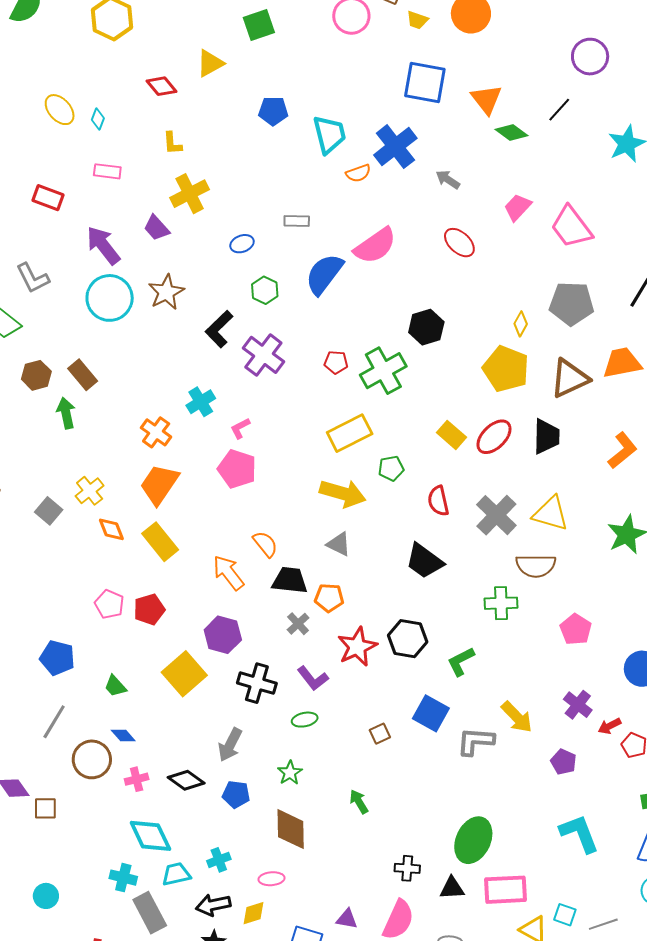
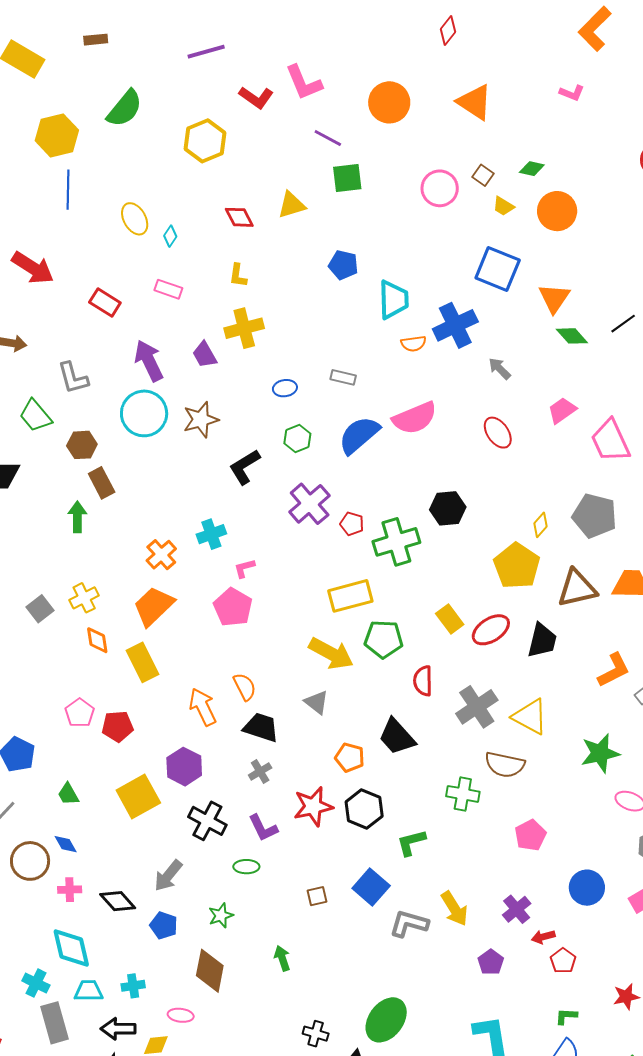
purple cross: (263, 355) -> (310, 504), moved
brown hexagon: (36, 375) -> (82, 445), moved
green pentagon: (391, 468) -> (384, 639), size x1.5
orange pentagon: (329, 598) -> (350, 758), moved

